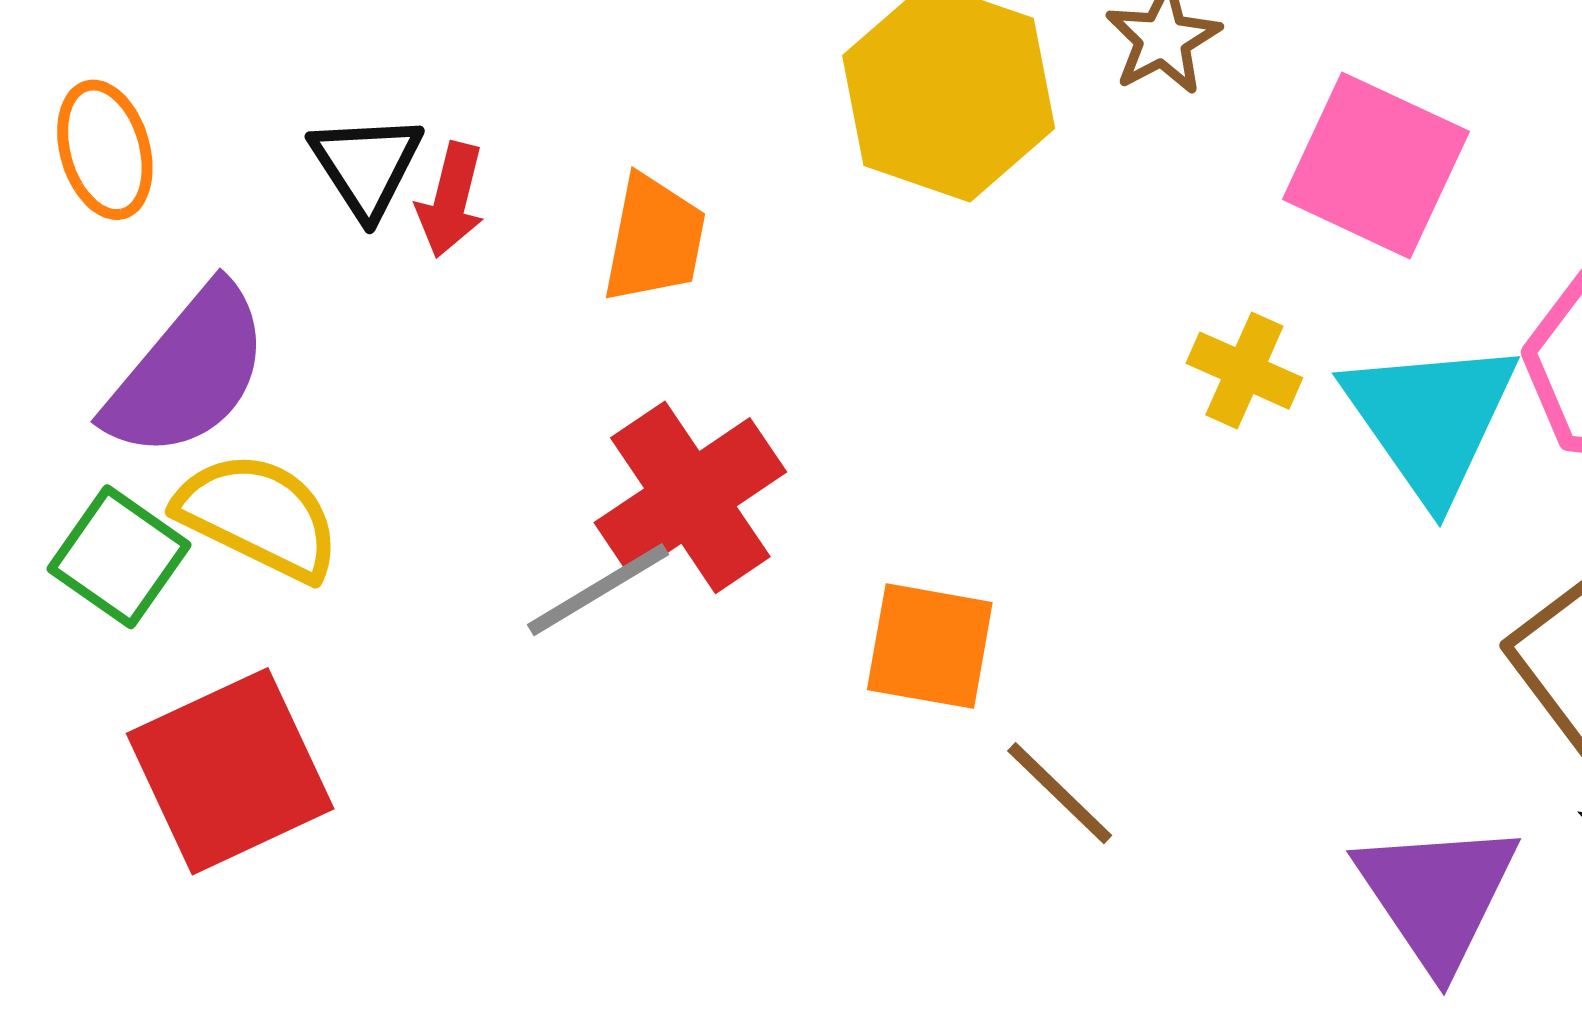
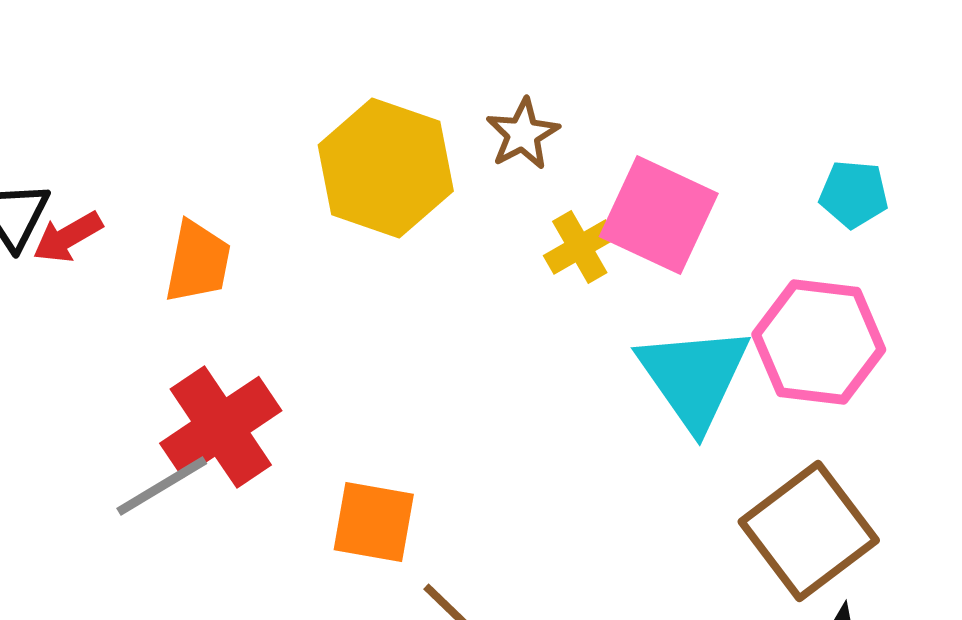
red arrow: (451, 200) -> (68, 237), turned 46
yellow cross: (1244, 371) -> (580, 247), moved, turned 36

